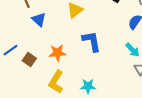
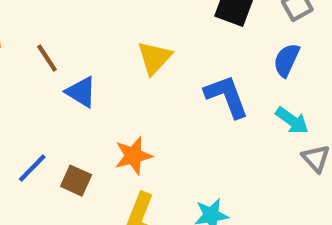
blue L-shape: (92, 41) -> (227, 96), moved

